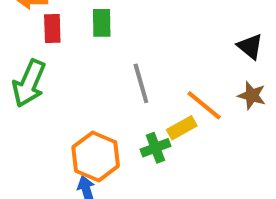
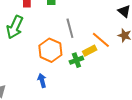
orange hexagon: (96, 157) -> (50, 50), moved

